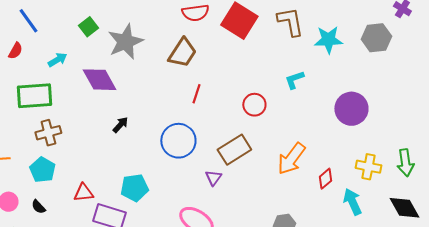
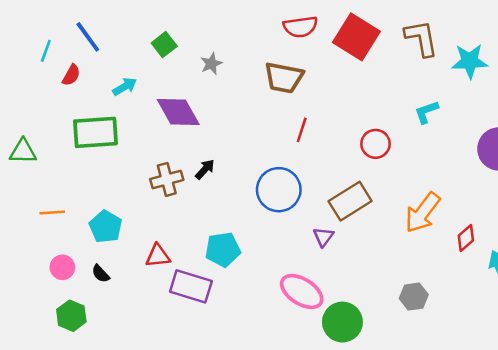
gray star: (125, 42) -> (211, 64), size x0.5
brown trapezoid: (182, 53) -> (284, 78), turned 68
brown cross: (48, 133) -> (167, 179), moved

